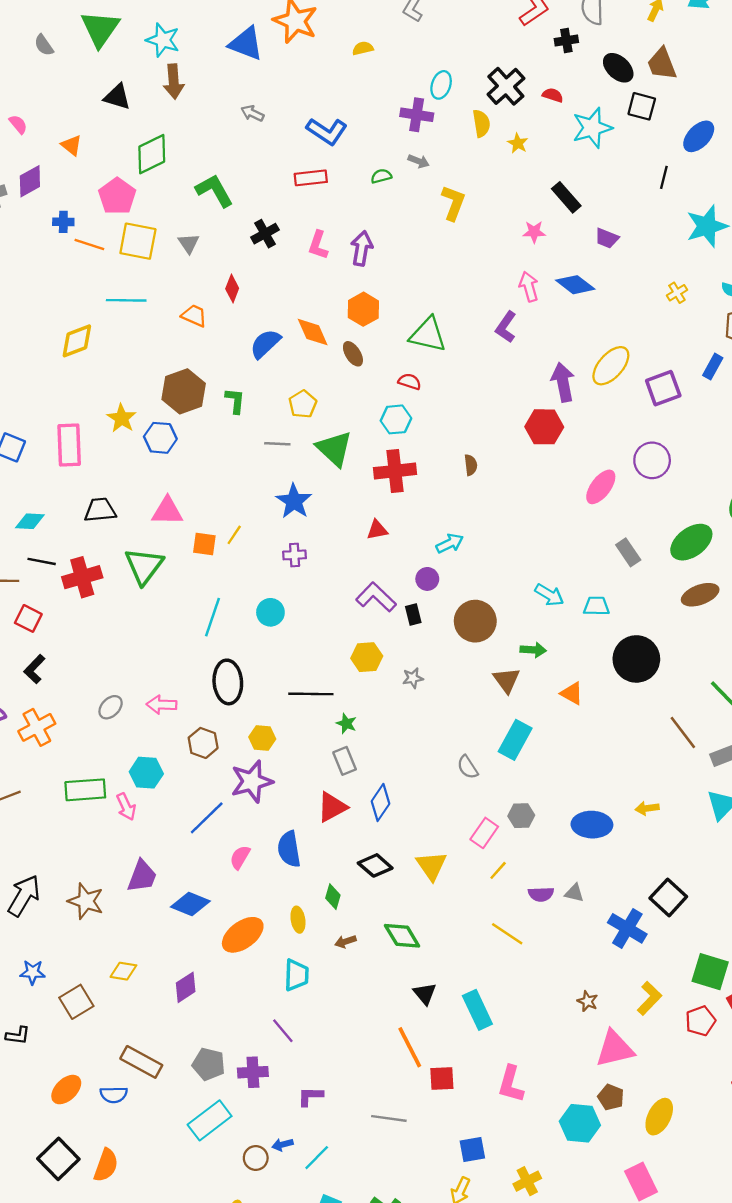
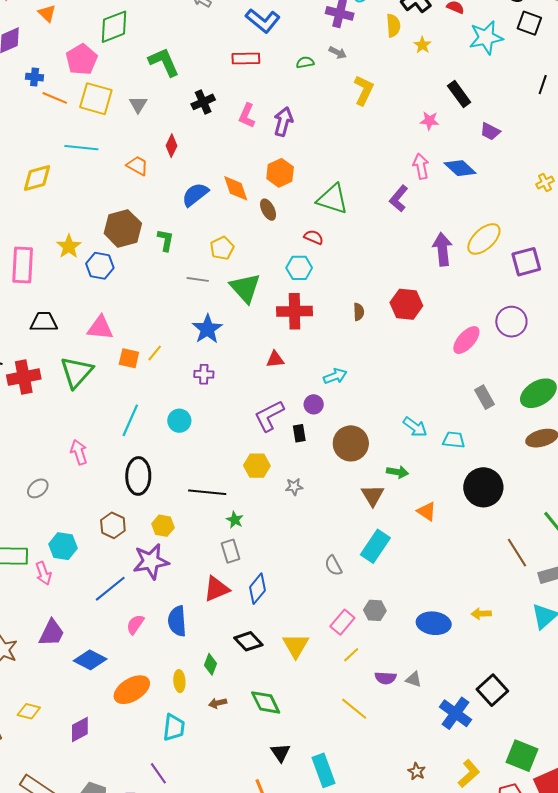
red hexagon: (544, 427) -> (406, 304), moved
purple L-shape: (376, 597) -> (269, 416), turned -76
pink arrow: (162, 705) -> (79, 452), moved, turned 65

